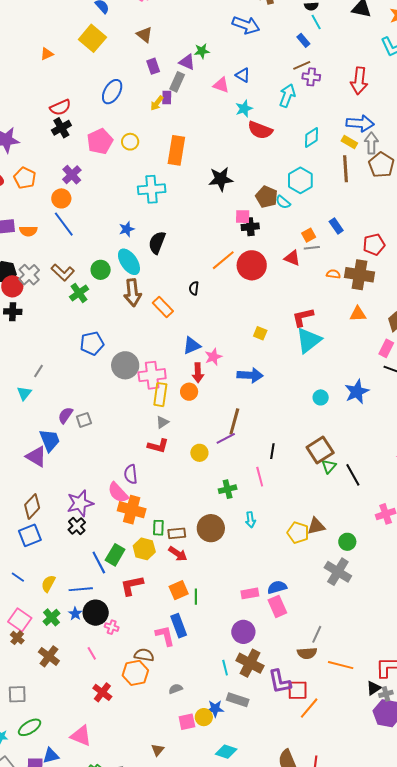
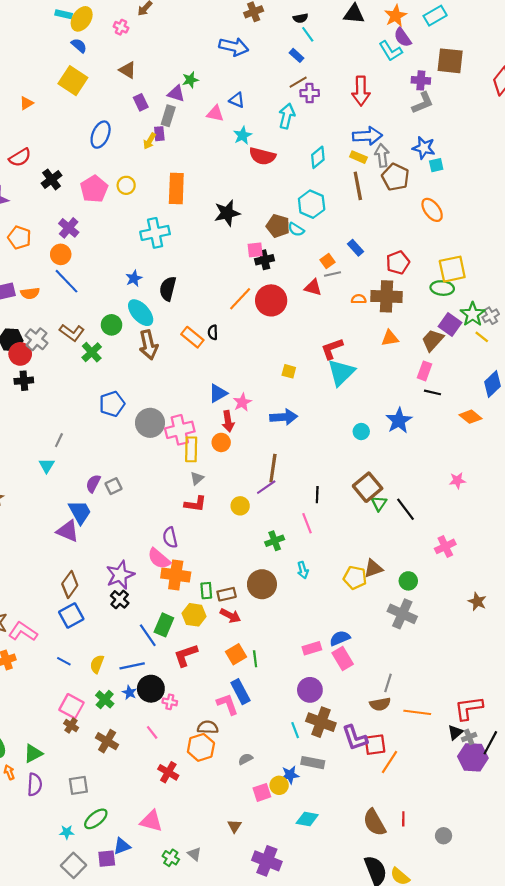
red semicircle: (60, 107) -> (20, 157), moved
orange rectangle: (163, 307) -> (192, 337), moved

